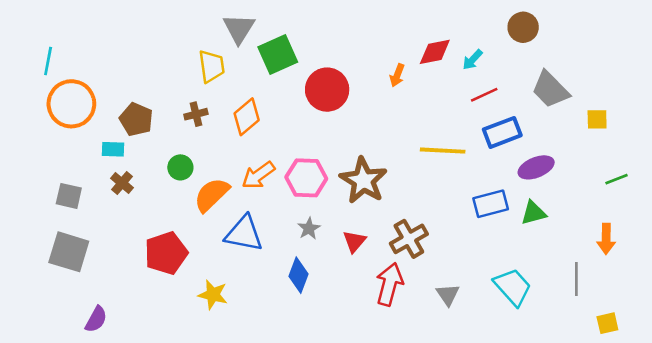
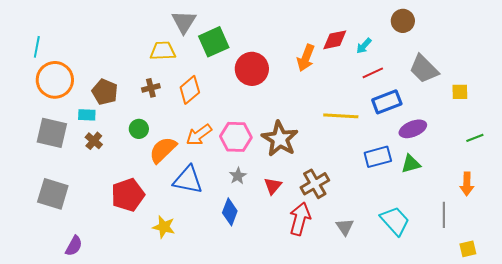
yellow trapezoid: (212, 66) -> (163, 51), turned -84
orange arrow: (397, 75) -> (306, 58), size x1.5
gray square: (69, 196) -> (52, 133), moved, size x1.5

